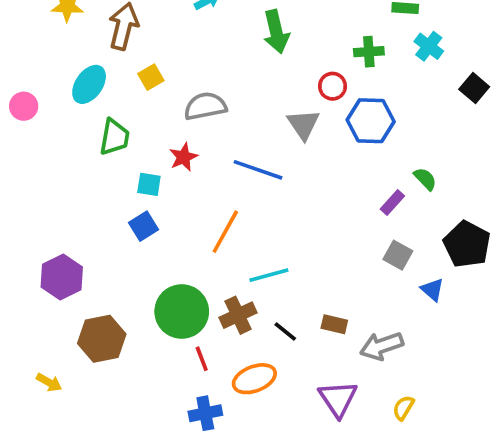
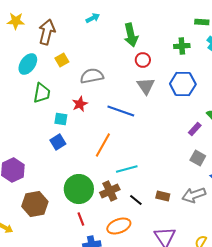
red circle: (332, 86) -> (143, 60), moved
gray arrow: (382, 346) -> (194, 195), moved
red line: (202, 359) -> (81, 219), moved

